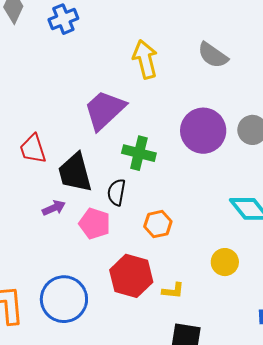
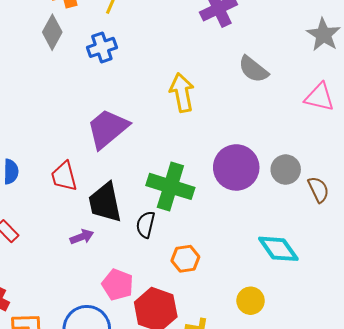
gray semicircle: (213, 55) -> (253, 69), moved
purple trapezoid: (105, 110) -> (108, 129), moved
green cross: (139, 153) -> (170, 186), size x1.4
pink pentagon: (95, 224) -> (118, 285), moved

